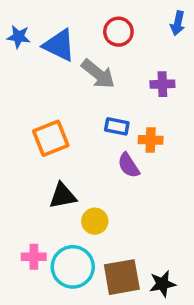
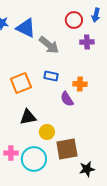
red circle: (118, 32) -> (74, 20), moved
purple cross: (162, 84) -> (87, 42), moved
blue rectangle: (117, 126) -> (51, 76), moved
brown square: (122, 277) -> (67, 149), moved

